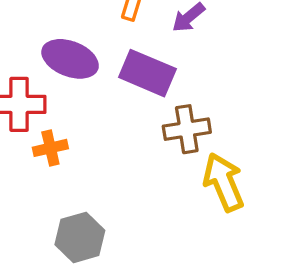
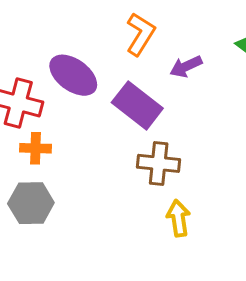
yellow arrow: (224, 182) -> (178, 218), size x0.7
gray hexagon: (80, 237) -> (31, 203), moved

